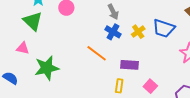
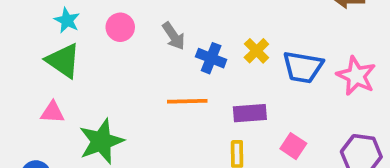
gray arrow: (113, 12) -> (174, 36), moved
blue trapezoid: (164, 28) -> (303, 67), moved
orange line: (97, 53) -> (187, 101), turned -30

